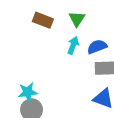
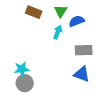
blue semicircle: (97, 47) -> (77, 21), moved

